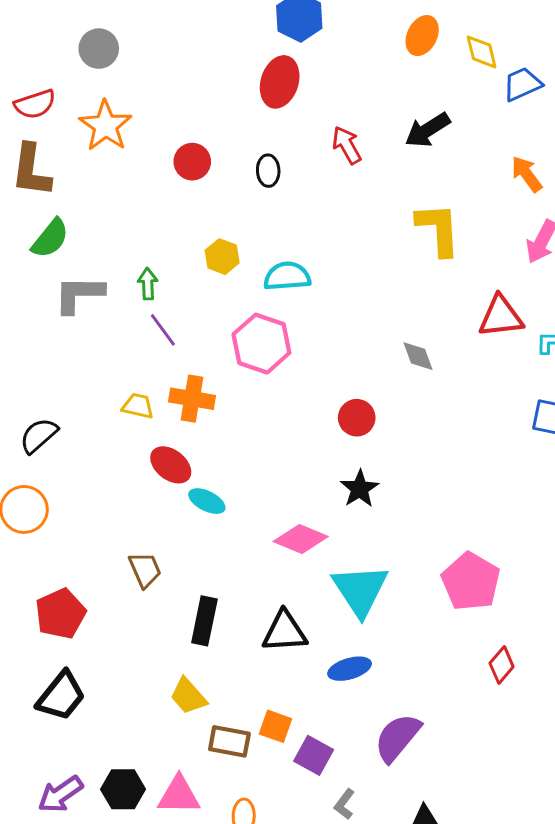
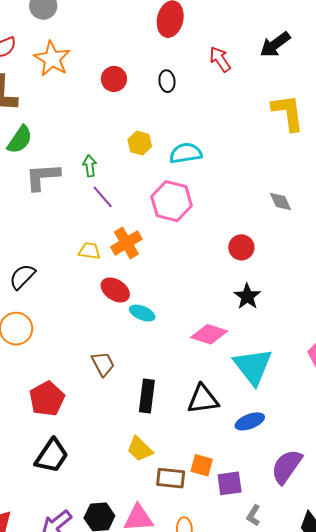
orange cross: (192, 399) -> (126, 243), turned -36
purple square: (314, 755) -> (230, 483), turned -32

